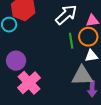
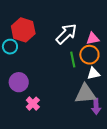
pink cross: (29, 83) -> (33, 104), size x0.6

